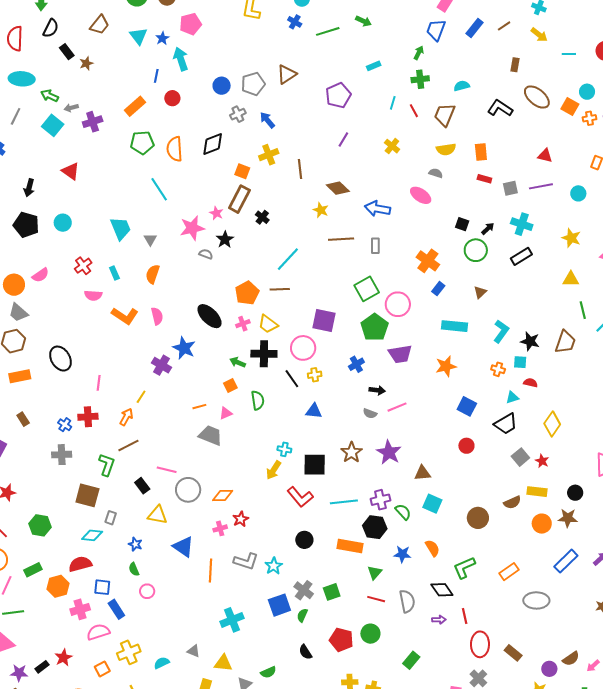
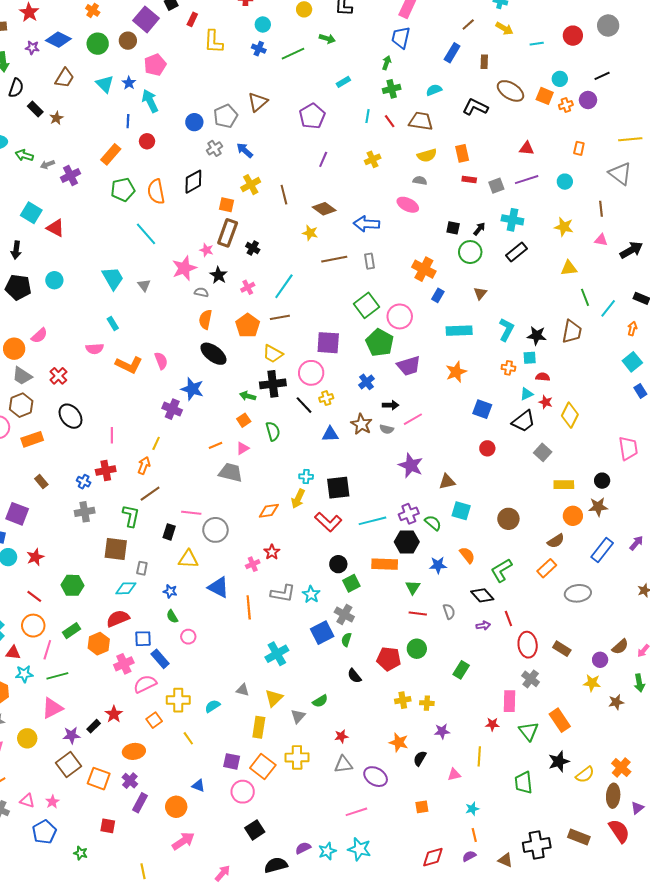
blue rectangle: (475, 28) -> (452, 53), moved
brown trapezoid: (445, 115) -> (421, 121), turned 85
cyan square: (53, 125) -> (31, 213), moved
yellow cross: (392, 146) -> (373, 159), turned 35
red cross: (83, 266) -> (58, 376), moved
orange semicircle: (153, 274) -> (205, 319), moved
pink cross: (243, 324) -> (248, 287), moved
brown star: (352, 452) -> (361, 424), moved
red star: (542, 461) -> (546, 402), moved
black rectangle: (142, 486) -> (169, 532), turned 63
orange diamond: (223, 496) -> (269, 511), moved
brown semicircle: (512, 502) -> (556, 541), moved
green square: (332, 592) -> (351, 583), moved
gray semicircle: (407, 601) -> (449, 611), size x0.7
yellow cross: (129, 652) -> (178, 700), turned 30
yellow triangle: (223, 663) -> (274, 698), turned -42

